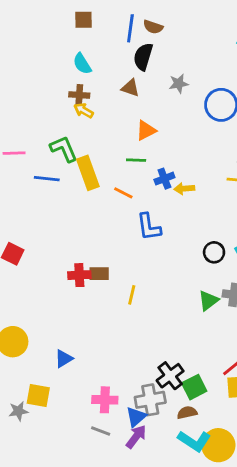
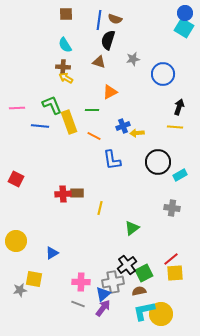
green line: (136, 160) -> (92, 110), moved
black circle: (214, 252) -> (158, 162), moved, size x1.6
green triangle: (208, 301) -> (132, 228), moved
cyan L-shape: (194, 441) -> (144, 311), turned 135

